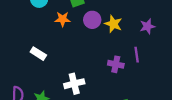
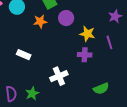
yellow star: (113, 24) -> (87, 34), moved
purple cross: (116, 64) -> (85, 55), moved

